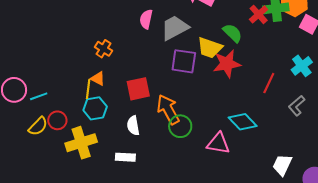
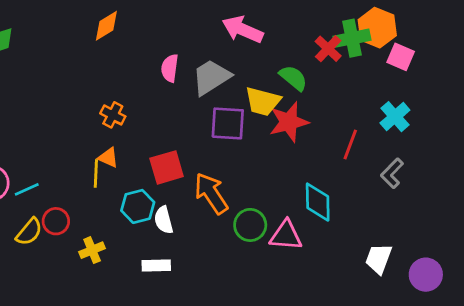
cyan hexagon: (95, 108) -> (138, 206), moved
cyan diamond: (243, 122) -> (318, 202), turned 48
green circle: (180, 126) -> (250, 225), moved
yellow cross: (81, 143) -> (92, 250), size x0.6

